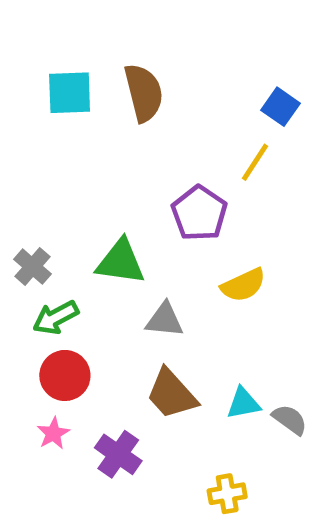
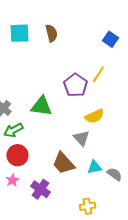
brown semicircle: (144, 93) -> (51, 33), size x0.7
yellow line: (255, 162) -> (98, 74), moved
gray triangle: (165, 320) -> (81, 138), moved, turned 42

